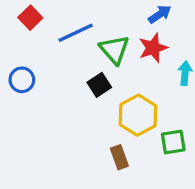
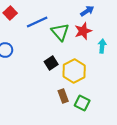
black square: (99, 85) -> (51, 63), moved
green square: (173, 142) -> (82, 103), moved, turned 35

